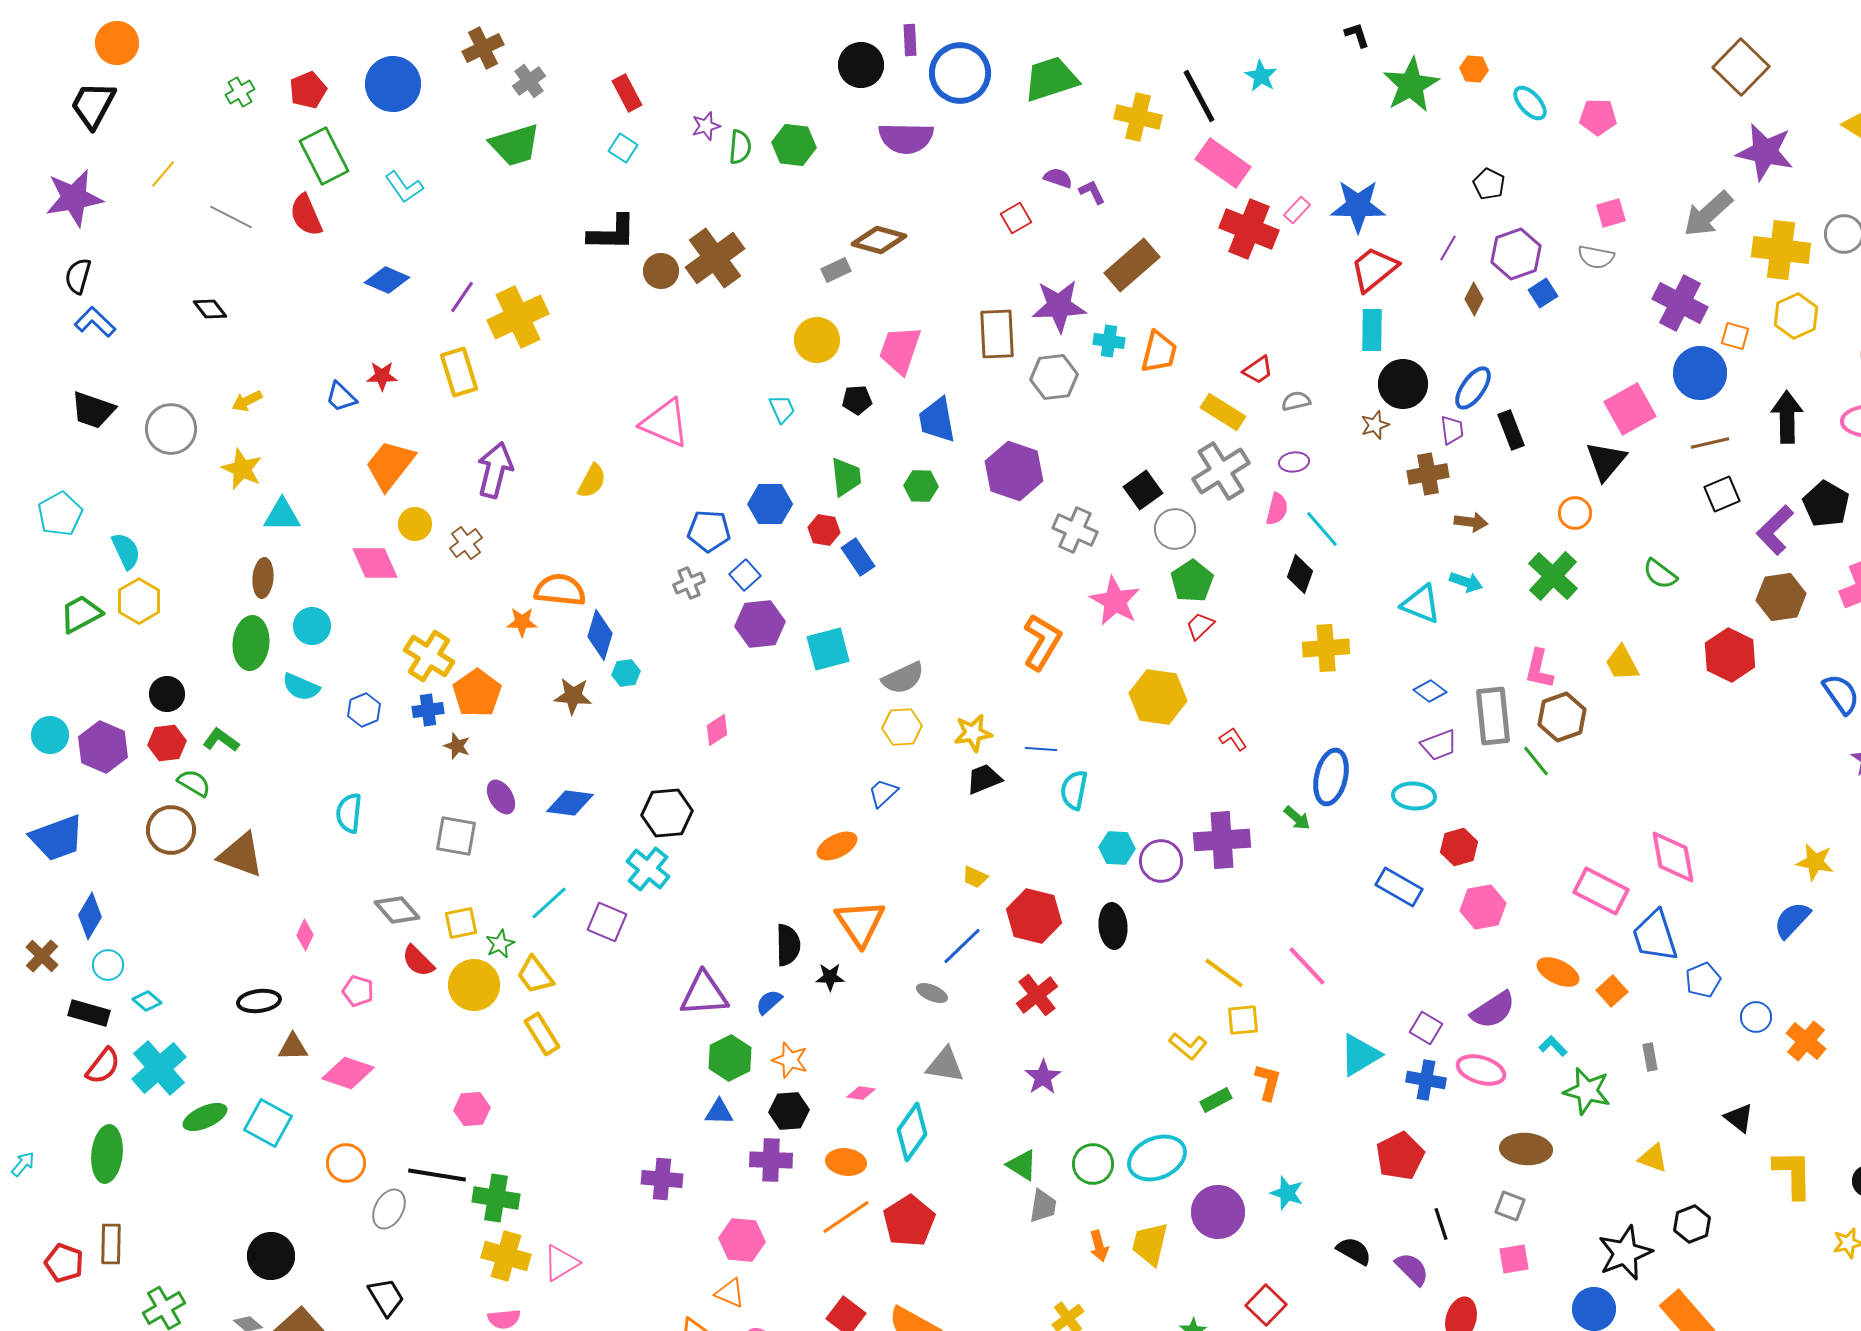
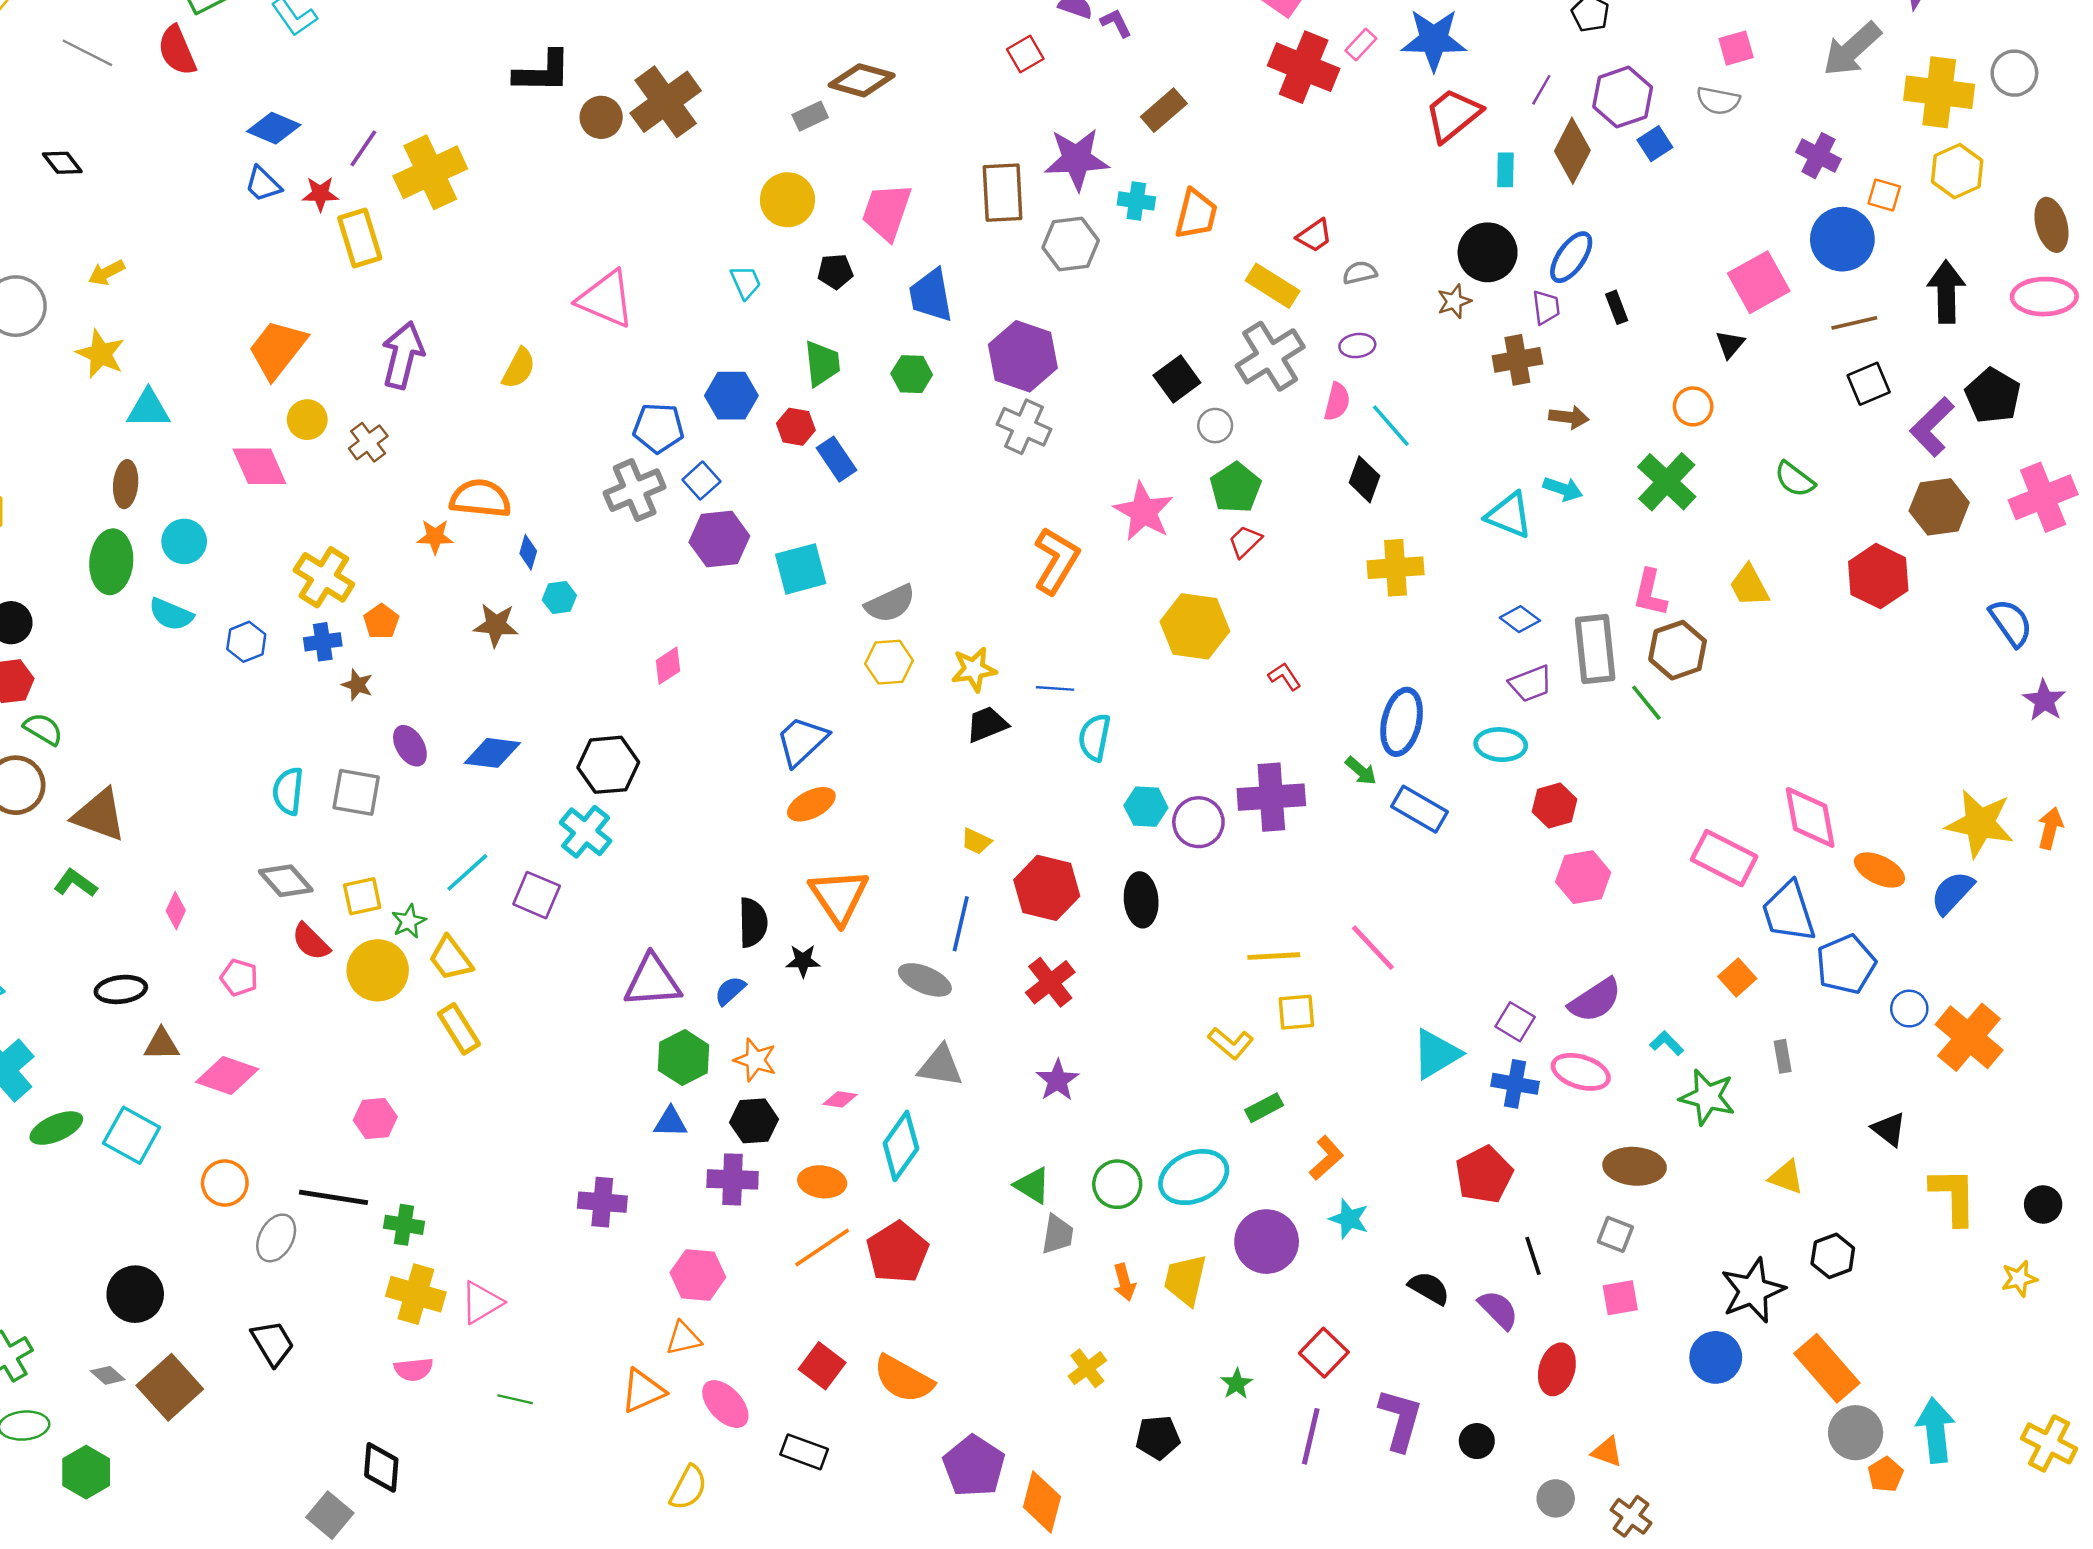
brown rectangle: (1132, 265) -> (1164, 110), size x0.7
brown diamond: (1474, 299) -> (1572, 151), size x1.6
purple cross: (1680, 303) -> (1819, 156), size x0.7
cyan rectangle: (1372, 330) -> (1505, 170), moved, size x0.7
red star: (382, 376) -> (320, 194), moved
blue trapezoid: (341, 397) -> (263, 184), moved
black rectangle: (1511, 430) -> (1617, 307), size x0.7
black triangle: (1606, 461) -> (1730, 344), size x0.6
gray circle: (1175, 529) -> (1215, 426), size x0.7
gray cross: (1075, 530) -> (1024, 427), moved
gray cross: (689, 583) -> (635, 490), size x1.6
blue diamond: (600, 635) -> (528, 552), size x0.6
orange pentagon: (477, 693) -> (381, 621), size x0.6
green L-shape: (221, 740) -> (75, 883), moved
blue trapezoid: (883, 793) -> (802, 741), moved, size x1.5
cyan semicircle: (349, 813) -> (288, 791), moved
yellow star: (1815, 862) -> (1980, 823), size x1.5
blue rectangle: (1399, 887) -> (1419, 809), moved
blue line: (962, 946) -> (961, 924), turned -33
orange ellipse: (1558, 972) -> (1879, 870), moved
yellow line: (1224, 973) -> (1274, 956), turned -39
blue pentagon: (1703, 980) -> (1846, 964), size x1.4
gray ellipse: (932, 993) -> (925, 980), size x1.4
orange cross: (1806, 1041) -> (1969, 1037), size x1.4
orange L-shape: (1268, 1082) -> (1326, 1158), moved, turned 33
green cross: (496, 1198) -> (404, 1225), size x0.7
orange triangle: (730, 1293) -> (684, 1338), turned -36

